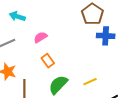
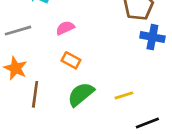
orange rectangle: (48, 61) -> (71, 60), turned -32

